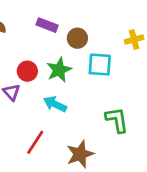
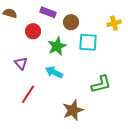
red circle: (27, 71) -> (33, 31), moved
green L-shape: (117, 120) -> (101, 84), turned 85
red line: (35, 142) -> (28, 94), moved

